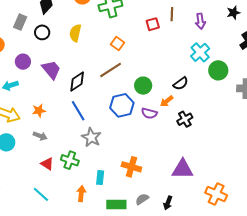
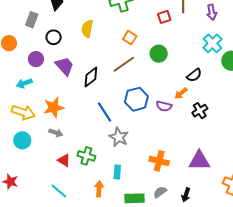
black circle: (42, 32) -> (54, 37), moved
green circle: (143, 86) -> (159, 54), moved
orange star: (39, 111) -> (54, 107), size x1.5
blue line: (78, 111) -> (104, 112), moved
gray star: (91, 137) -> (119, 137), moved
orange cross: (131, 167) -> (159, 161), moved

